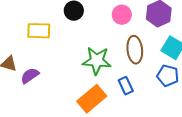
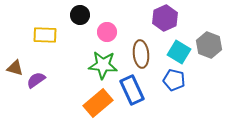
pink circle: (122, 15) -> (107, 32), moved
blue rectangle: (126, 86) -> (132, 90), size x1.6

